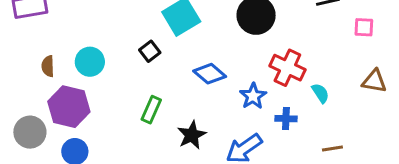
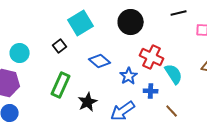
cyan semicircle: (320, 93) -> (174, 74), size x1.5
green rectangle: (151, 110) -> (61, 85), size x1.4
brown line: (332, 149) -> (172, 111), moved, turned 56

